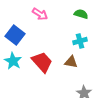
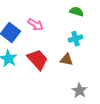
pink arrow: (40, 14) -> (36, 25), moved

